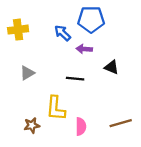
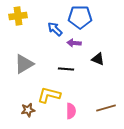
yellow cross: (18, 30) -> (18, 16), moved
gray triangle: (27, 73) -> (24, 64), size x1.5
yellow L-shape: (56, 108) -> (49, 95), turned 100

